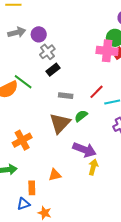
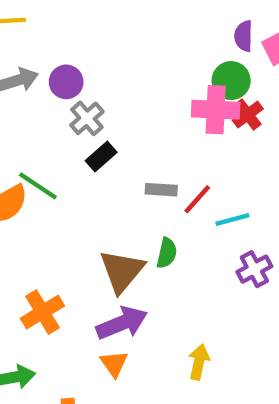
gray rectangle: (66, 96) -> (161, 190), moved
green semicircle: (81, 116) -> (167, 253), turned 144
purple arrow: (84, 150) -> (122, 323), moved, turned -40
orange triangle: (55, 175) -> (114, 364), moved, turned -48

